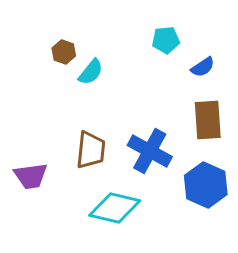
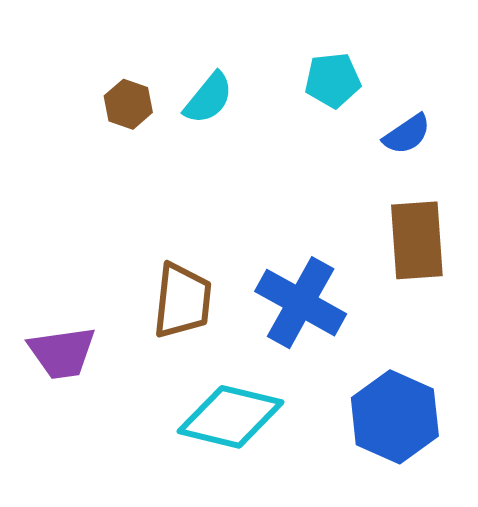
cyan semicircle: (91, 72) -> (208, 98), moved
blue hexagon: (206, 185) -> (395, 417), moved

